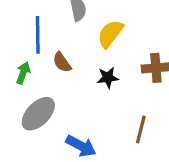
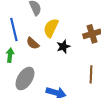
yellow semicircle: (110, 34) -> (51, 28), moved

